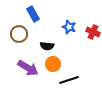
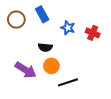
blue rectangle: (33, 14) -> (42, 14), moved
brown circle: (19, 34) -> (16, 20), moved

